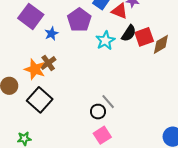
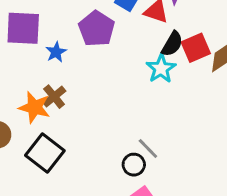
purple square: (31, 16) -> (23, 28), turned -30
cyan star: (105, 41) -> (161, 69), moved

